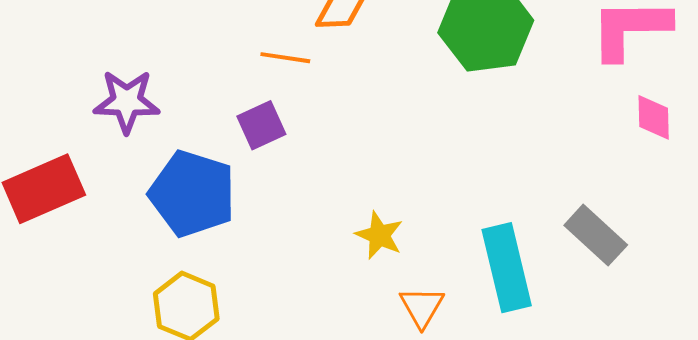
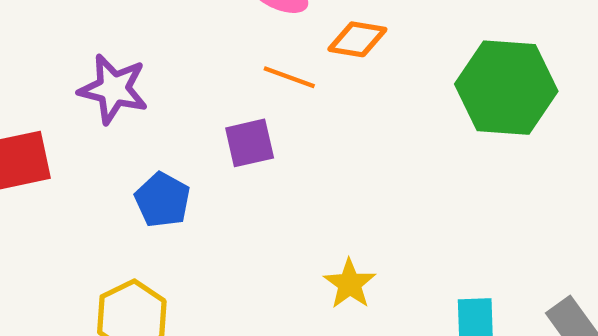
blue pentagon: (192, 194) -> (163, 200), size x0.6

